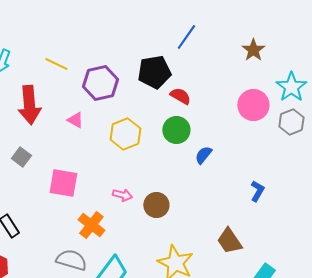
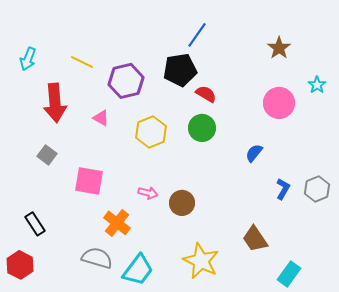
blue line: (186, 37) -> (197, 35), moved
cyan star: (291, 87) -> (317, 85), size x0.6
gray hexagon: (291, 122) -> (317, 189), moved
blue semicircle: (203, 155) -> (254, 153), moved

